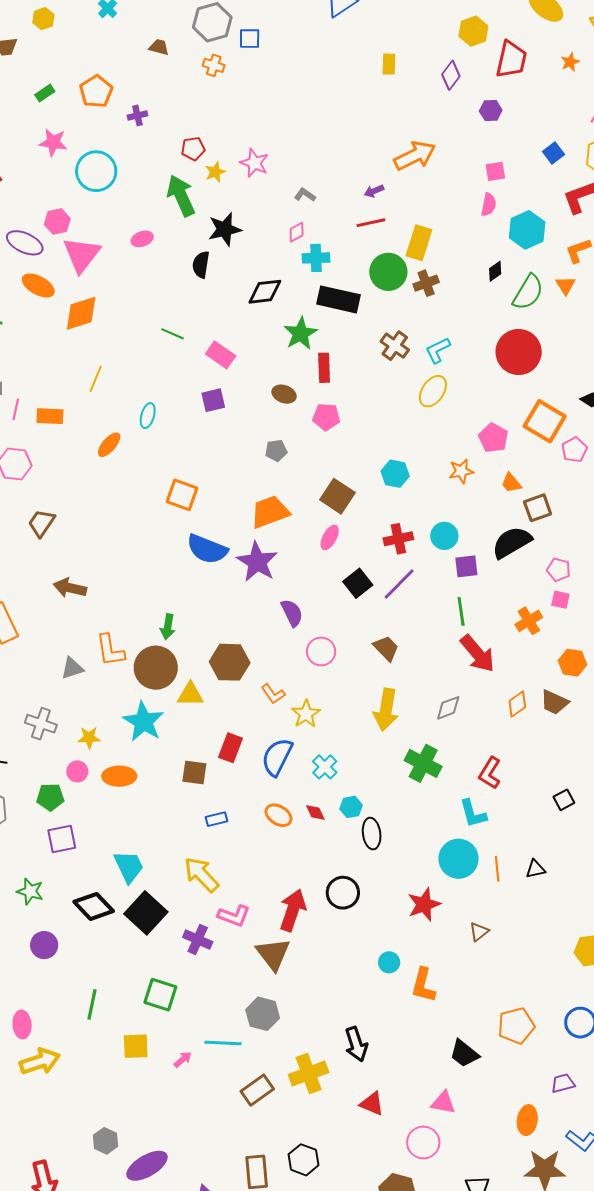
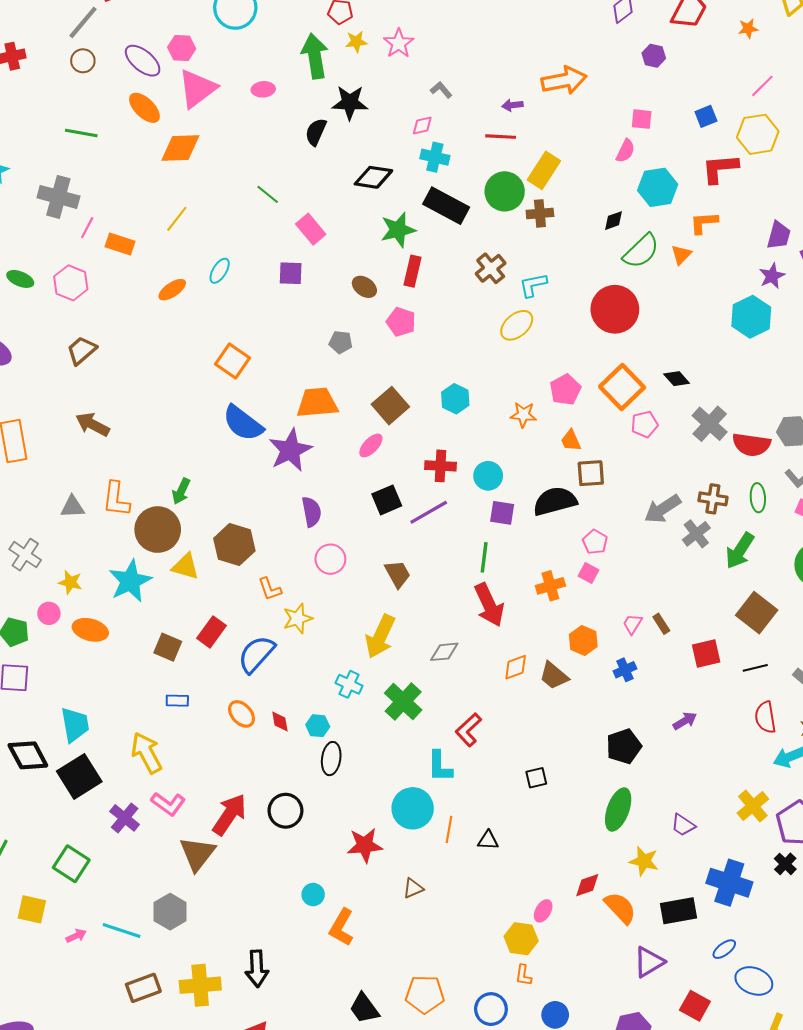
cyan cross: (325, 767) -> (349, 684), moved, turned -35

